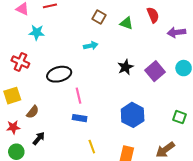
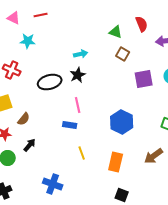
brown square: (99, 17) -> (123, 54), moved
black star: (125, 67) -> (78, 75), moved
purple square: (155, 71) -> (144, 79), turned 30
pink line: (79, 96) -> (78, 105), moved

